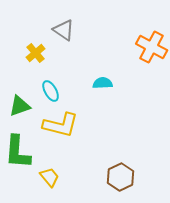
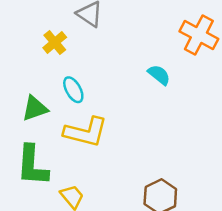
cyan semicircle: (103, 83) -> (159, 75), moved, turned 42

